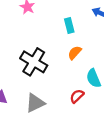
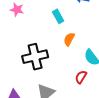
black cross: (34, 62) -> (35, 57), turned -30

